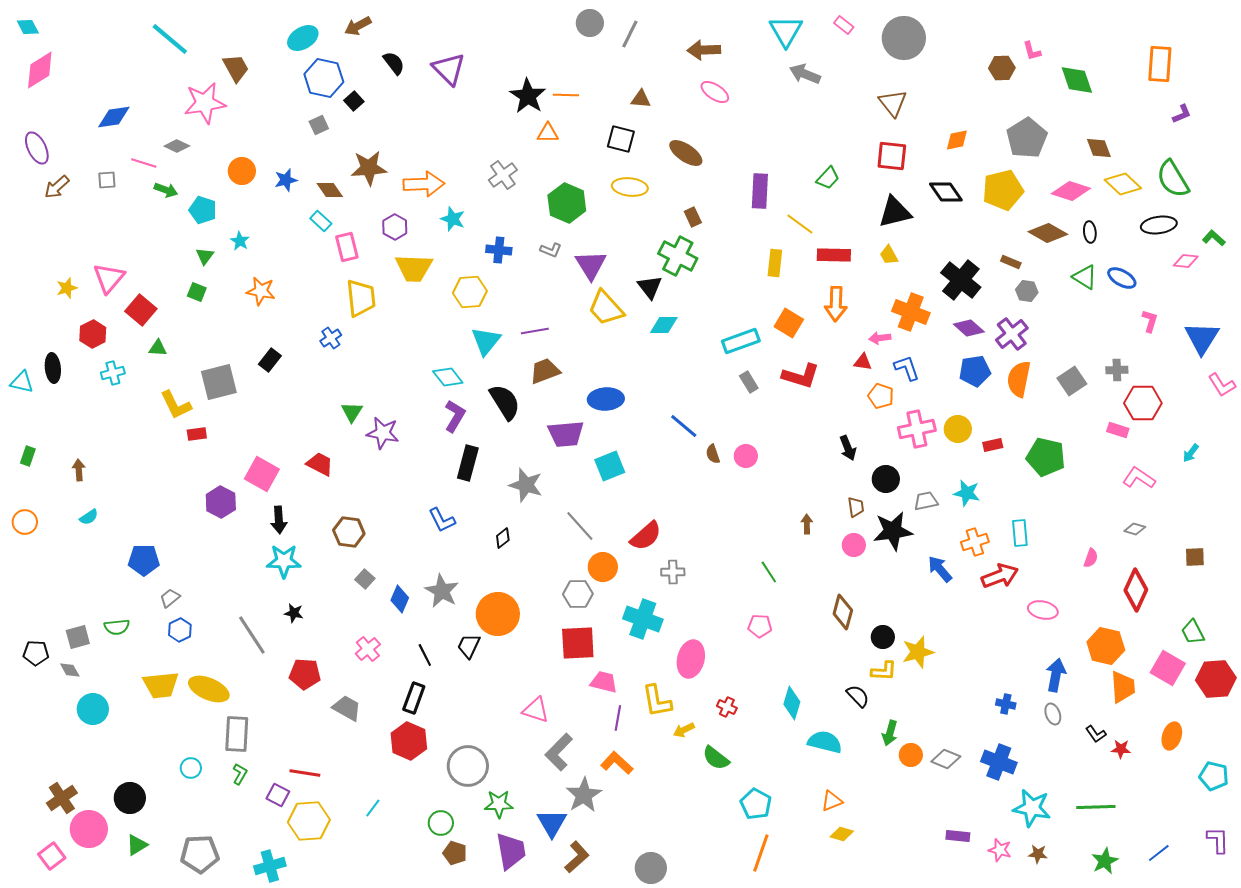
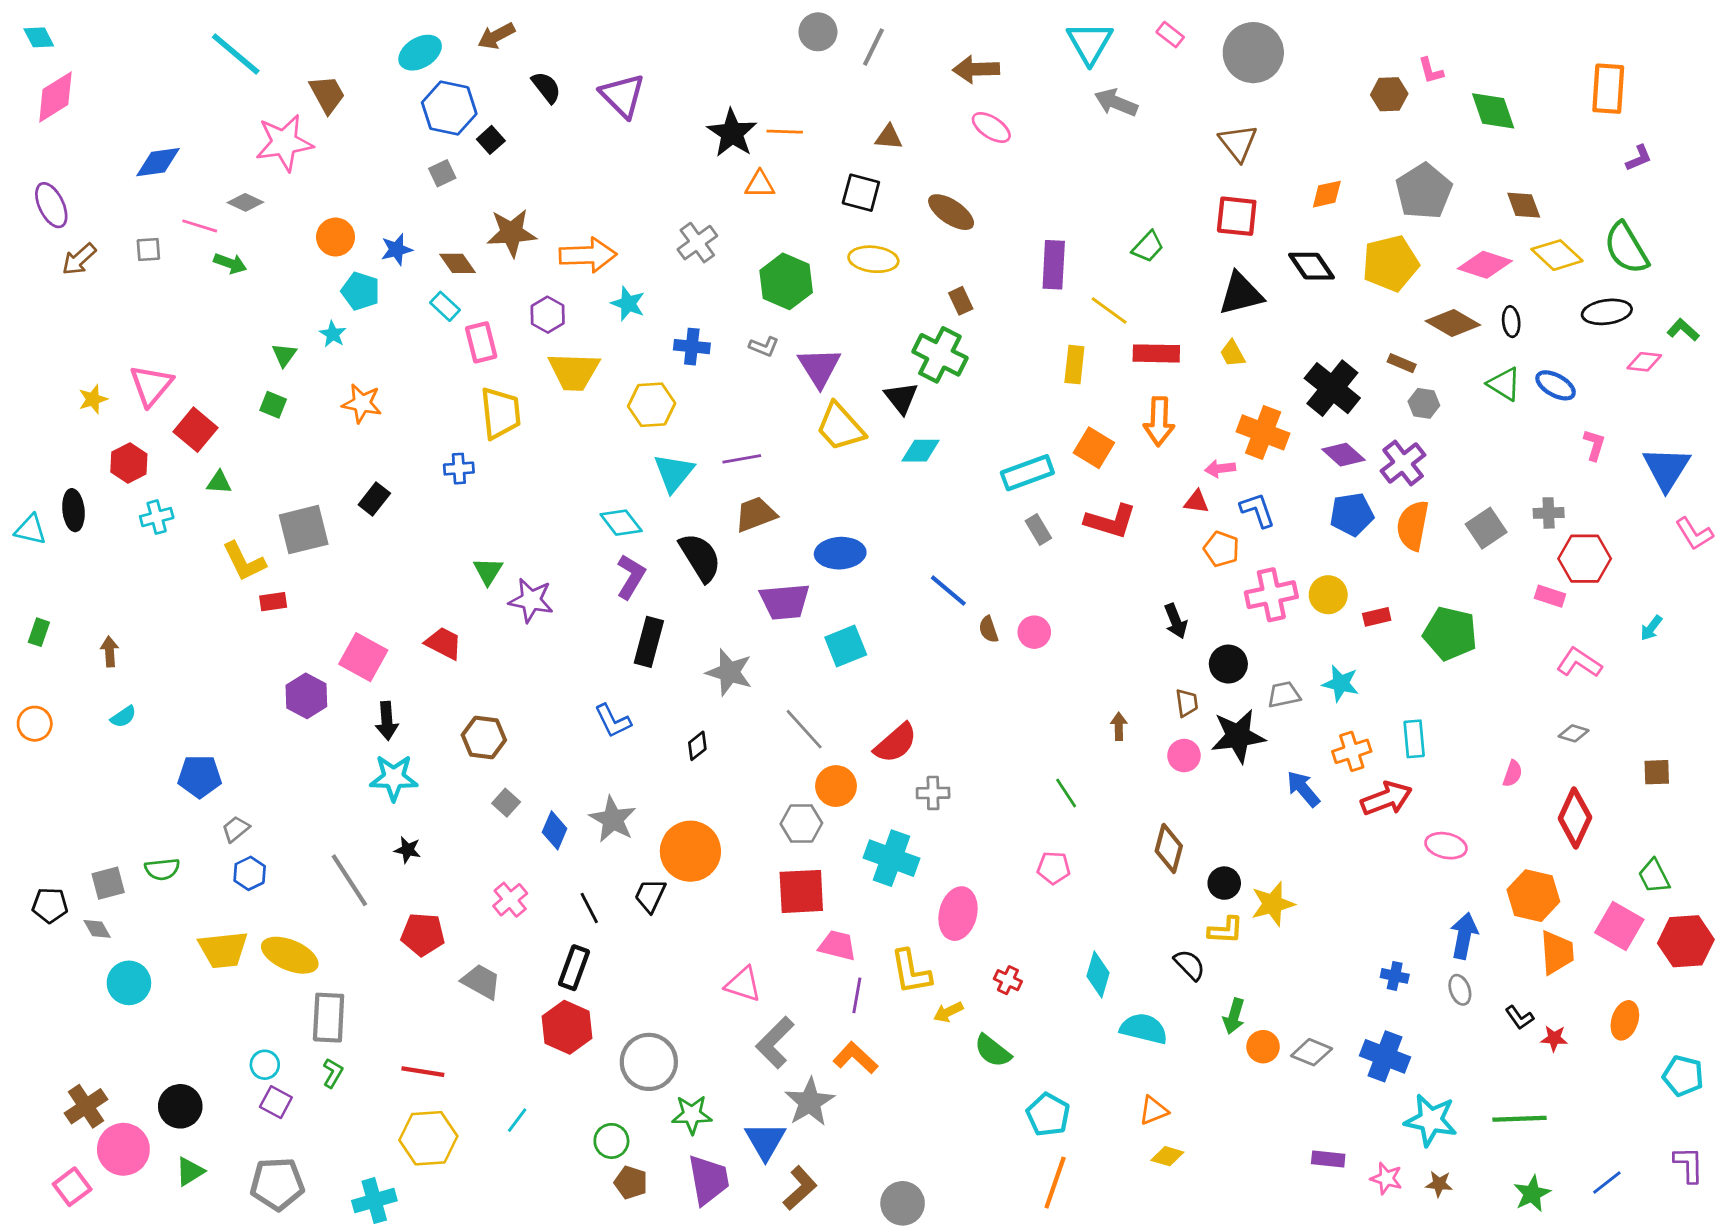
cyan pentagon: (203, 210) -> (360, 291), moved
blue cross: (331, 338) -> (459, 469), turned 30
purple square: (278, 795) -> (276, 1102), moved

